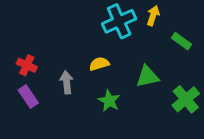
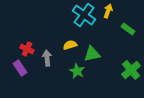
cyan cross: (119, 21) -> (84, 15), turned -30
red cross: (27, 65) -> (27, 49), moved
green triangle: (147, 77) -> (92, 54), moved

